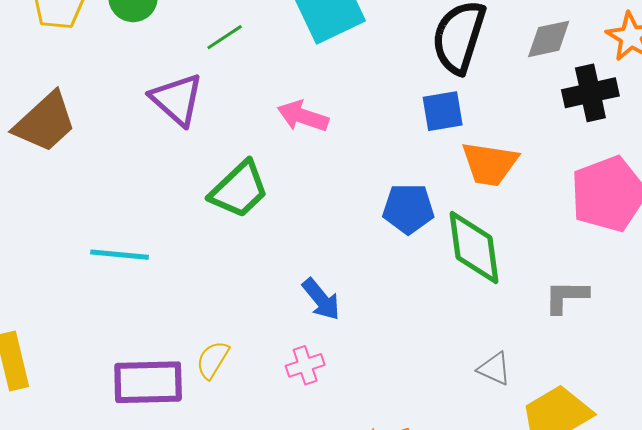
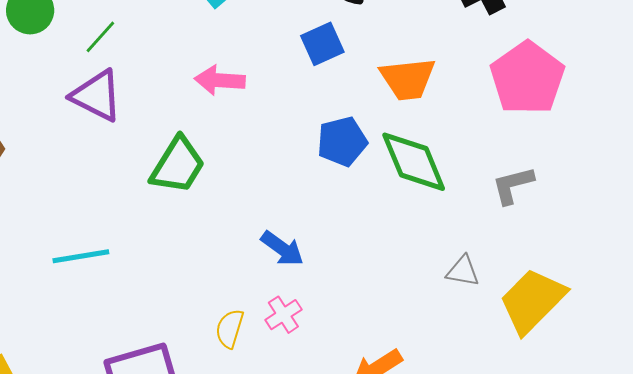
green line: (225, 37) -> (100, 37), moved
blue square: (443, 111) -> (322, 44), moved
yellow semicircle: (213, 360) -> (230, 329), moved

